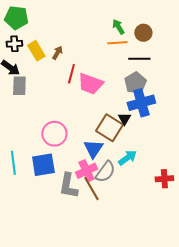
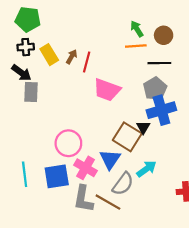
red line: (71, 74) -> (87, 62), moved
pink cross: (86, 171) -> (86, 168), moved, turned -35
brown line: (91, 189) -> (108, 202), turned -30

